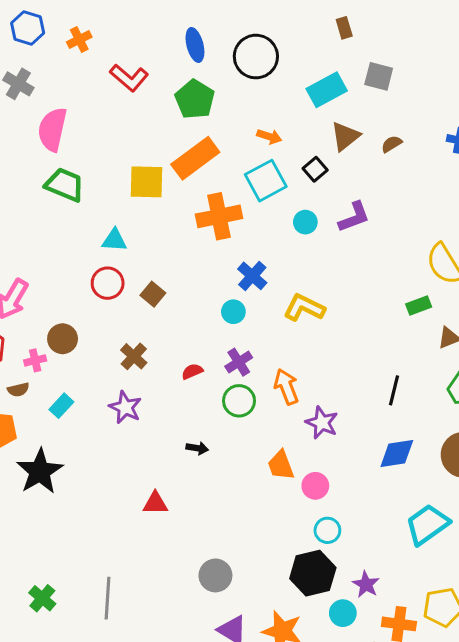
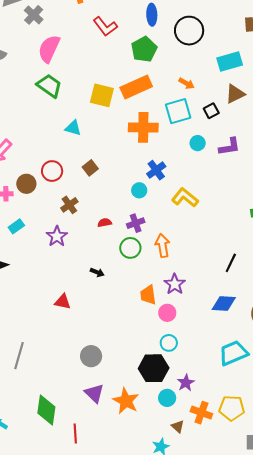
red circle: (108, 283) -> (52, 171), moved
purple star: (322, 423) -> (175, 284), moved

